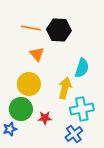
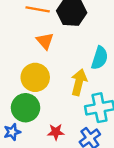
red star: (45, 118) -> (56, 132), moved

